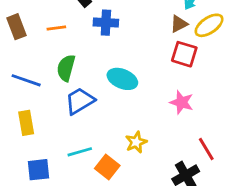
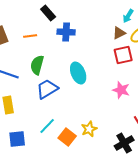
red square: (184, 54) -> (123, 55), turned -30
cyan ellipse: (122, 79) -> (78, 73), turned 45
yellow star: (136, 142) -> (89, 129), moved
cyan line: (80, 152) -> (47, 126), turned -30

